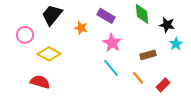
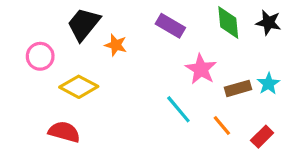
black star: (167, 25) -> (268, 23), moved
orange star: (81, 28) -> (116, 45), moved
pink star: (112, 43) -> (201, 69), moved
cyan star: (176, 44) -> (268, 84), moved

